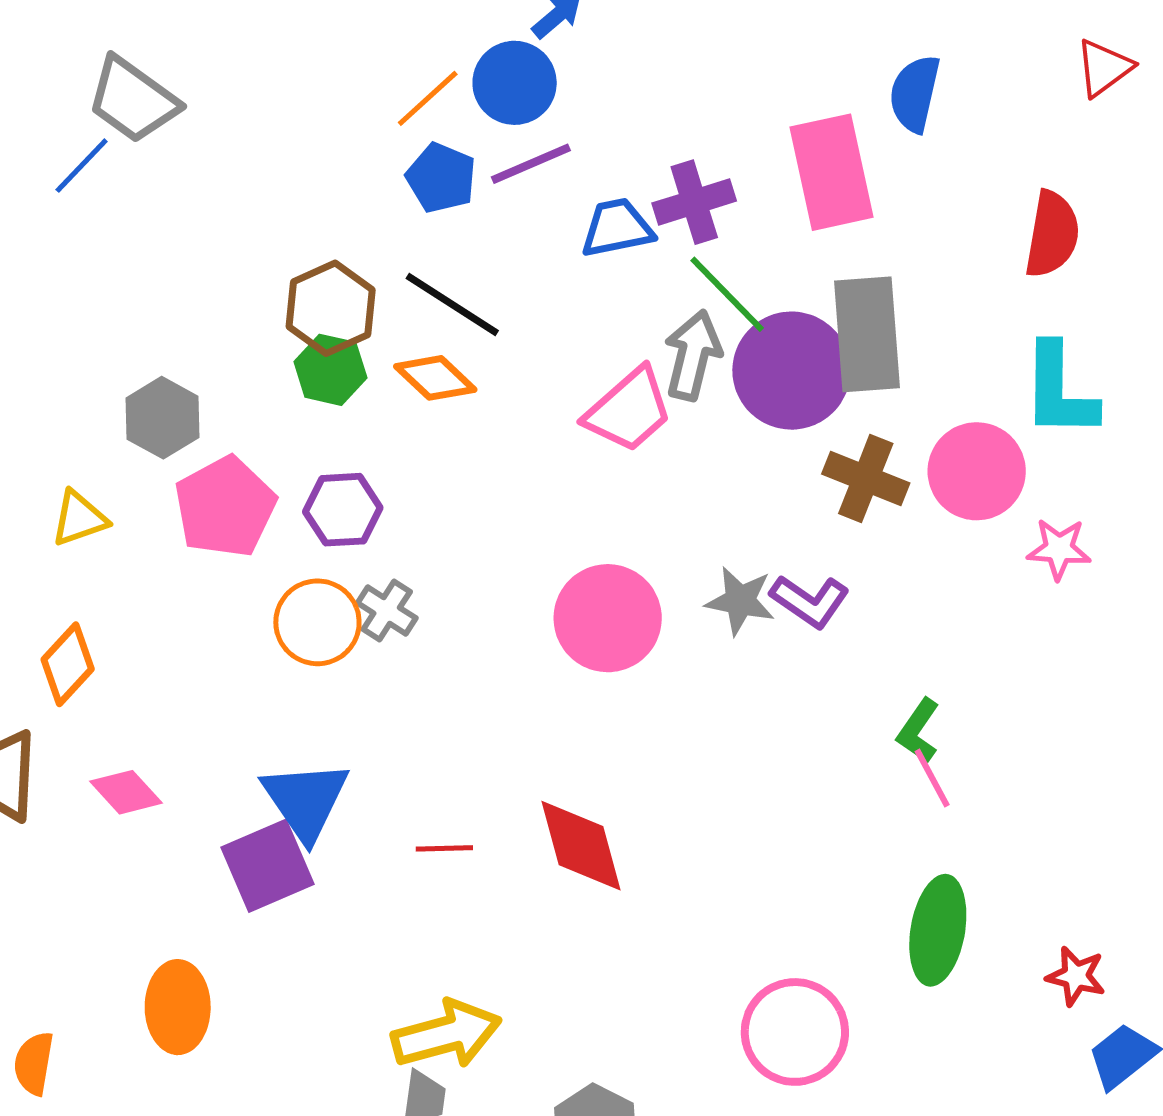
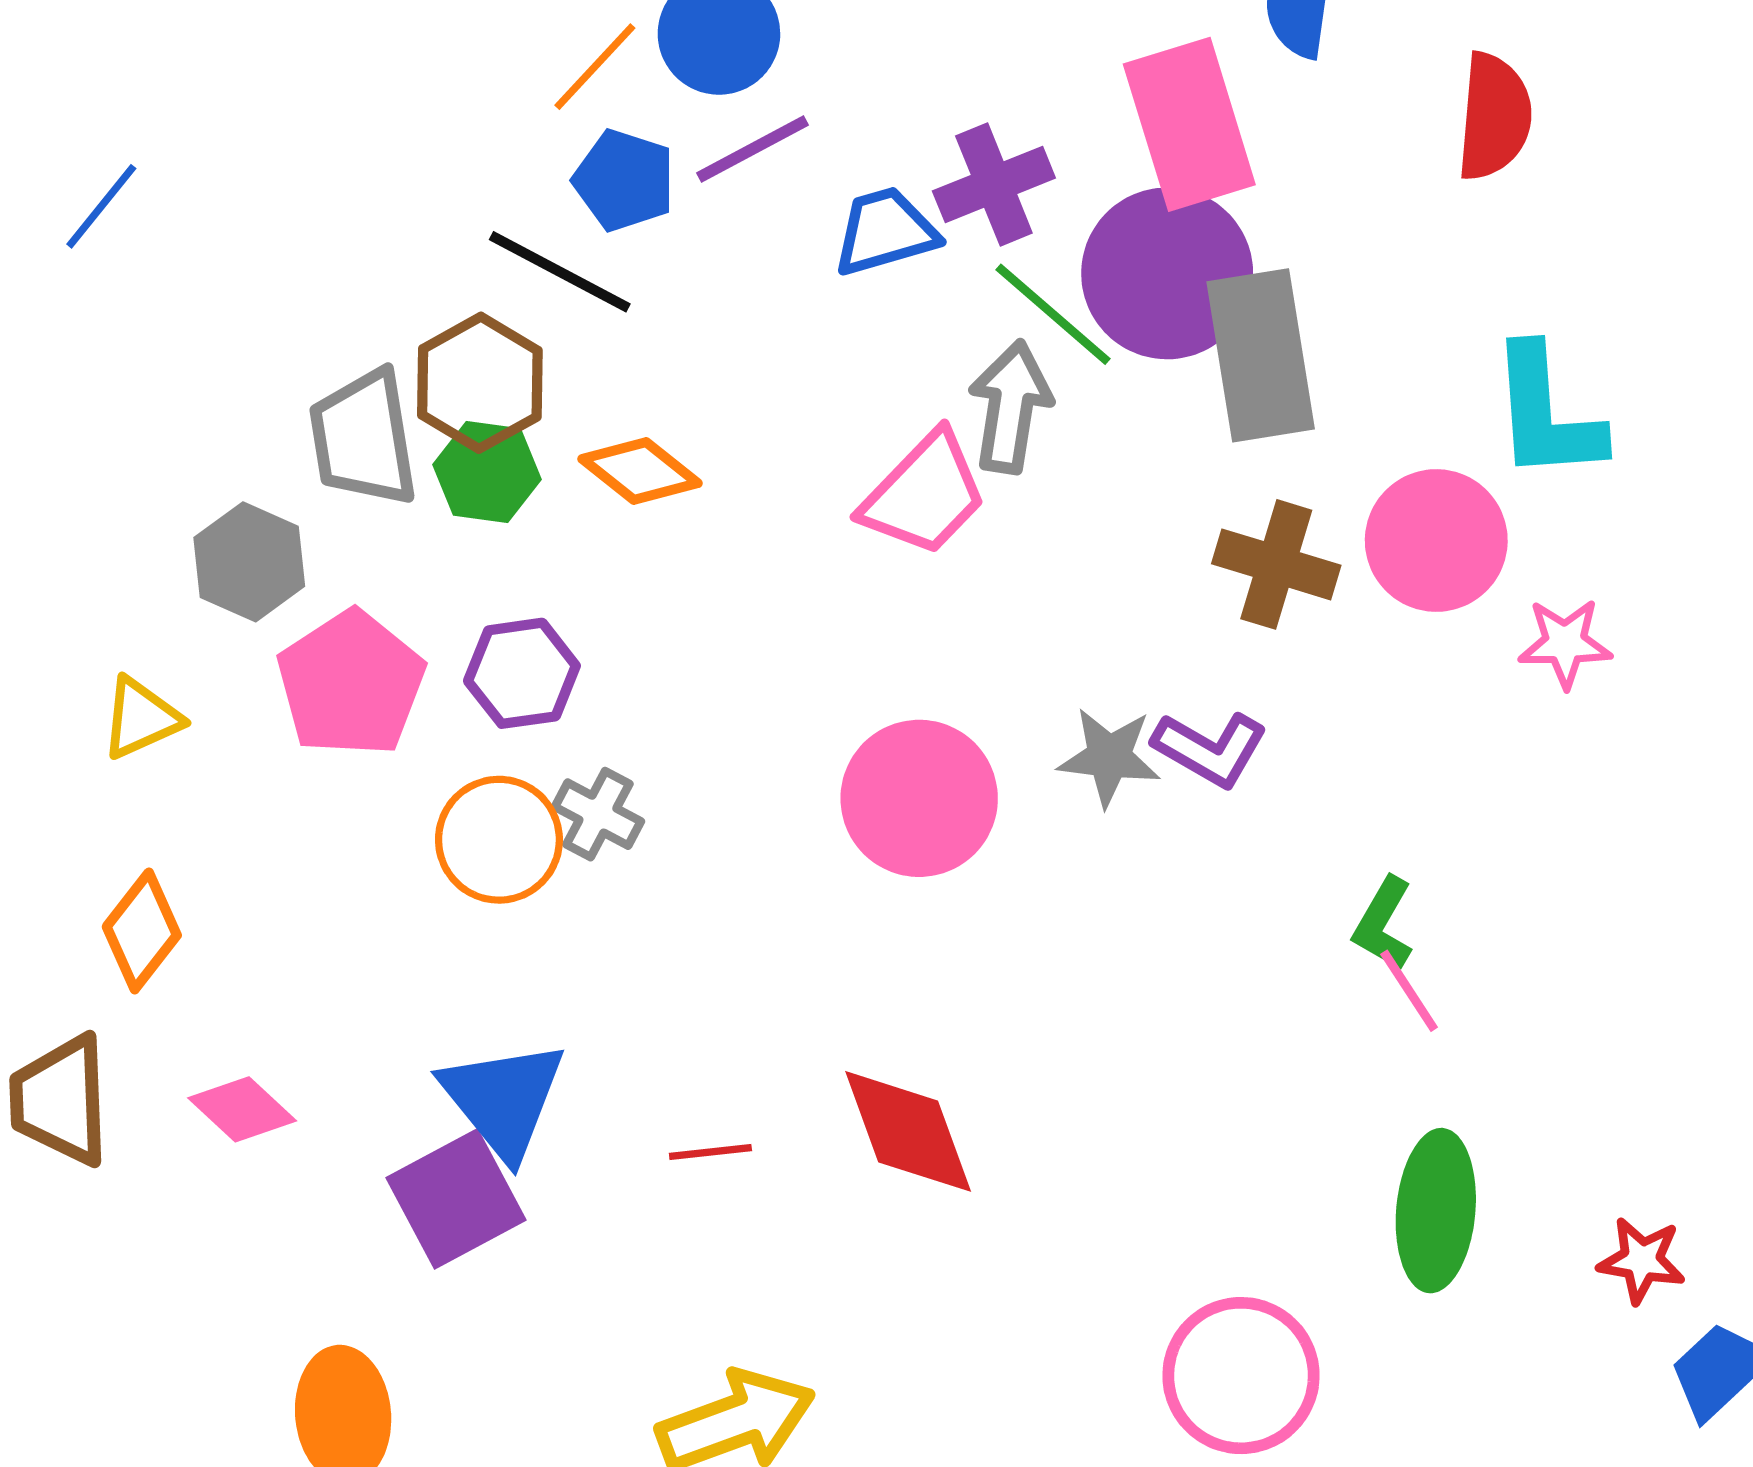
gray trapezoid: (133, 100) -> (363, 438), moved, turned 50
red semicircle: (1052, 234) -> (1494, 117), moved
black line: (452, 305) -> (560, 272), moved
purple circle: (791, 371) -> (1167, 273), moved

